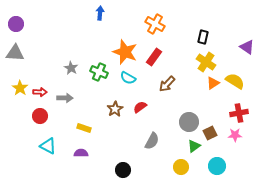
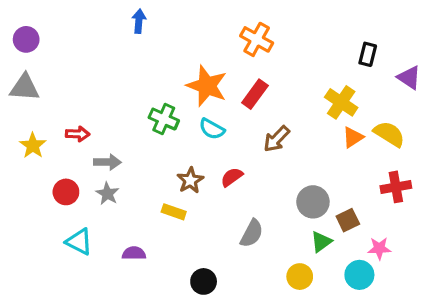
blue arrow: (100, 13) -> (139, 21), moved
black rectangle: (203, 37) -> (368, 54), moved
gray star: (71, 68) -> (107, 194), moved
red arrow: (40, 92) -> (78, 134), moved
yellow rectangle: (84, 128) -> (174, 212), moved
pink star: (235, 135) -> (379, 248), moved

